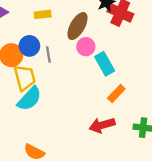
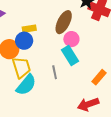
yellow rectangle: (43, 14) -> (29, 29), moved
gray line: (48, 55) -> (55, 72), moved
cyan rectangle: (105, 64) -> (70, 56), moved

